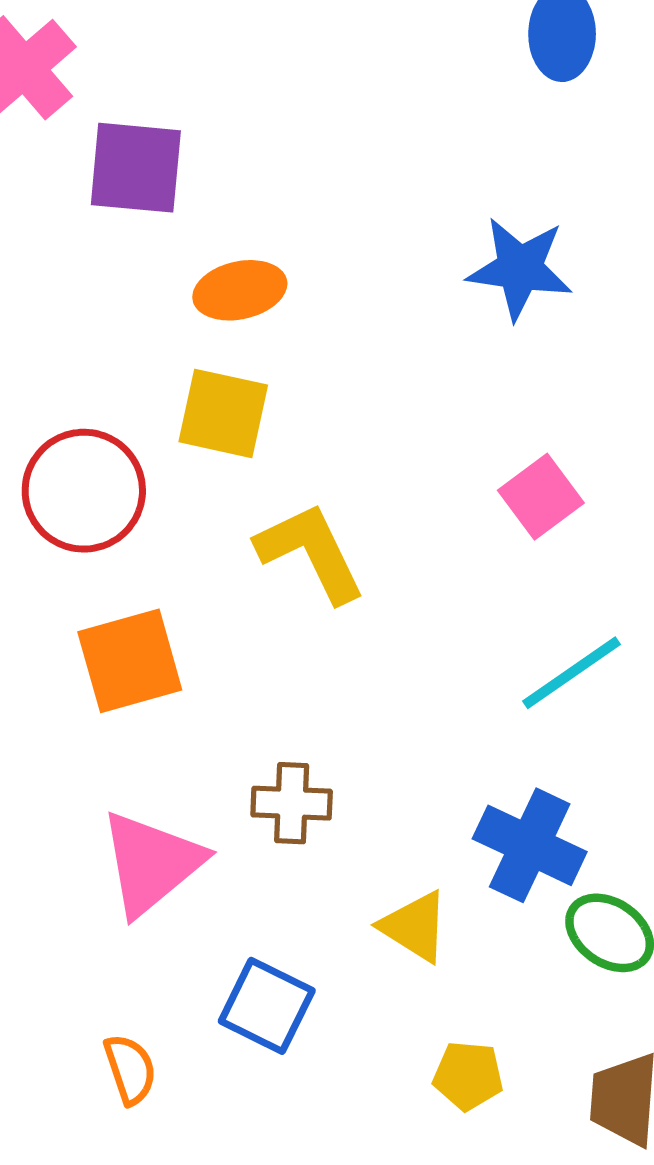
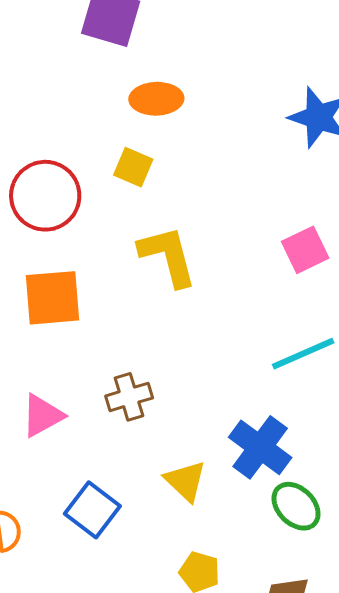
yellow square: (223, 413) -> (133, 167), size x0.7
brown cross: (292, 803) -> (129, 397), turned -30
pink triangle: (151, 863) -> (42, 416), size x0.7

